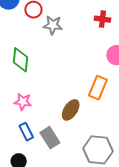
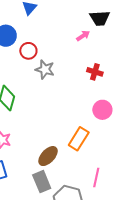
gray rectangle: (50, 138) -> (42, 182), moved

